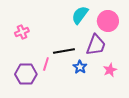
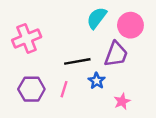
pink cross: (22, 32) -> (27, 38), size x1.6
pink line: (46, 64) -> (64, 89), moved
pink star: (110, 70) -> (122, 101), moved

